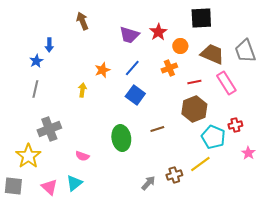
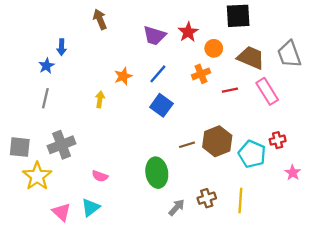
brown hexagon: (194, 109) -> (217, 141), moved
green ellipse: (121, 138) -> (157, 173), moved
yellow line: (200, 164) -> (240, 200), moved, turned -50
gray square: (13, 186) -> (20, 147), moved

